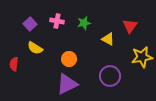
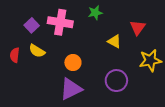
pink cross: (57, 21) -> (60, 22), size x1.6
green star: (84, 23) -> (95, 13), moved
red semicircle: (14, 64) -> (15, 55), moved

